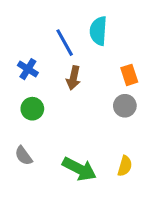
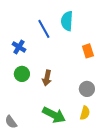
brown arrow: (73, 78) -> (47, 78), moved
gray circle: (125, 106) -> (87, 89), moved
gray semicircle: (24, 156) -> (11, 122), moved

